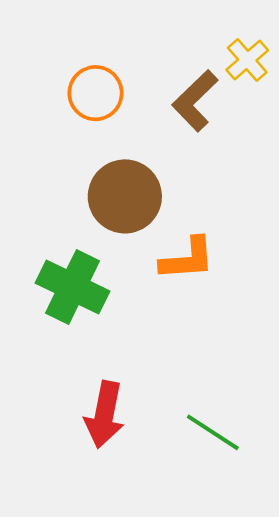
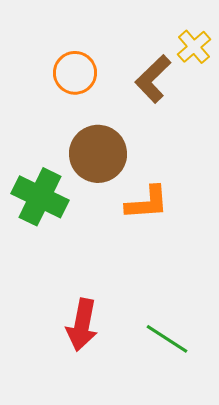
green cross: (73, 287) -> (40, 197), moved

